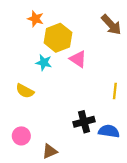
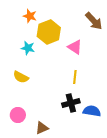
pink triangle: (78, 59) -> (75, 47), moved
cyan star: (44, 63) -> (28, 48), moved
yellow line: (115, 91) -> (75, 77), moved

